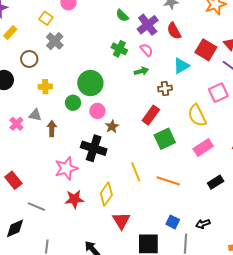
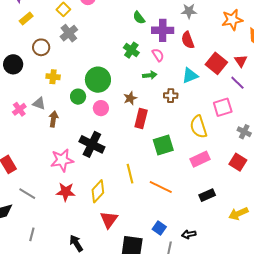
purple cross: (148, 25) -> (163, 30), turned 30
red rectangle: (151, 115) -> (141, 118), moved, turned -30
brown star: (112, 127) -> (130, 98), moved

